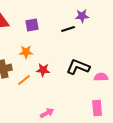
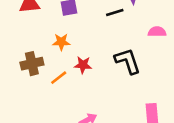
black L-shape: (78, 67) -> (128, 61), turned 50
pink semicircle: (101, 77) -> (157, 32), moved

